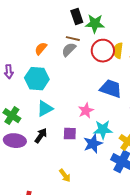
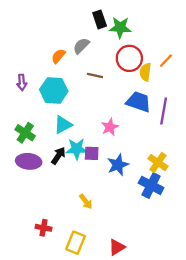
brown line: (73, 39) -> (95, 76), moved
gray semicircle: (69, 50) -> (81, 46), moved
yellow semicircle: (118, 51) -> (145, 72), moved
cyan star: (103, 130) -> (77, 149), moved

